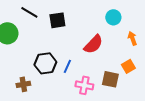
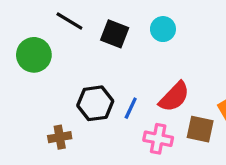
cyan circle: (113, 17) -> (163, 29), moved
black square: (57, 20) -> (115, 34), turned 30
red semicircle: (93, 44) -> (174, 97), moved

